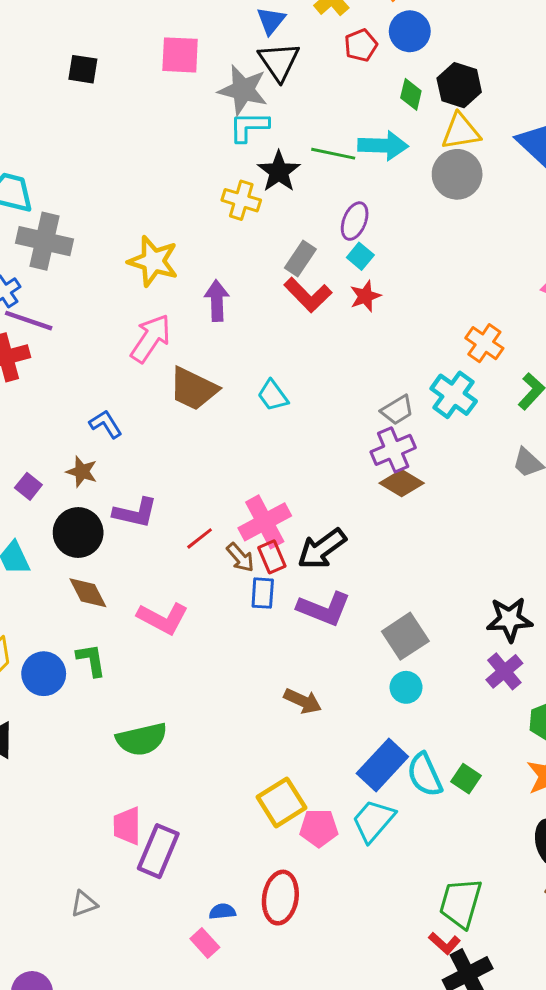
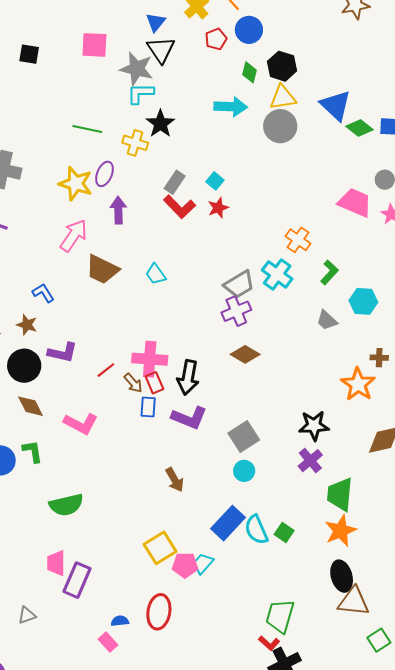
green line: (333, 154) -> (87, 129), moved
purple ellipse: (355, 221) -> (105, 174), moved
gray trapezoid: (397, 410) -> (239, 284), size x1.4
brown diamond: (402, 483) -> (245, 354), moved
pink cross: (265, 522) -> (150, 359), turned 32
black arrow: (322, 549) -> (188, 377), turned -44
brown arrow: (303, 701) -> (175, 480), turned 35
cyan trapezoid: (373, 821) -> (203, 563), moved, size x0.7

